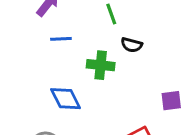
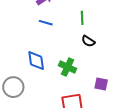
green cross: (101, 65) -> (68, 67), moved

